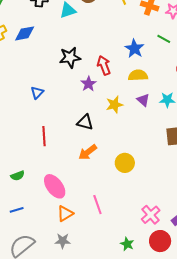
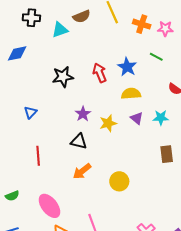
red arrow: (104, 65) -> (100, 73), moved
purple star: (88, 84) -> (83, 114), moved

